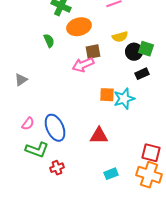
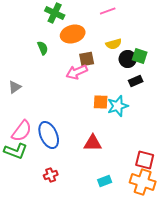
pink semicircle: (28, 124) -> (22, 131), size x1.6
green L-shape: (37, 150) -> (16, 151), moved

